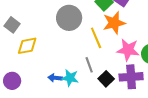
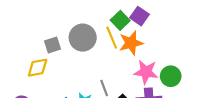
gray square: (12, 25) -> (53, 45), moved, turned 35
yellow line: (96, 38) -> (112, 38), moved

